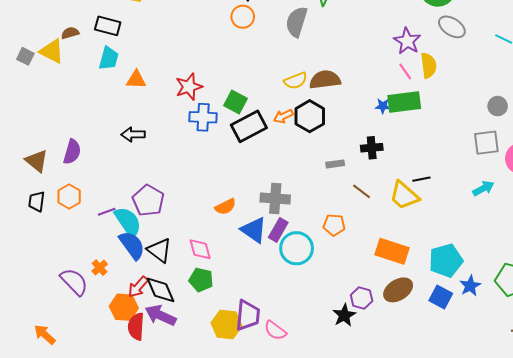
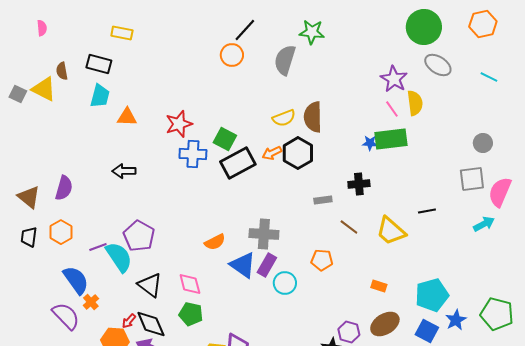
brown semicircle: (70, 33) -> (62, 71), turned -84
brown semicircle: (325, 80) -> (313, 117), turned -84
black line: (421, 179) -> (427, 211), moved
cyan arrow: (483, 188) -> (484, 224), moved
blue semicircle: (132, 245) -> (76, 280), moved
cyan circle: (297, 248) -> (285, 283), size x0.7
orange rectangle: (392, 251) -> (379, 286), size x0.5
red arrow: (138, 287) -> (129, 321), size x0.7

